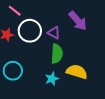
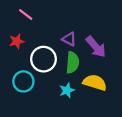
purple arrow: (78, 21) -> (96, 47), moved
white circle: (30, 31) -> (44, 59), moved

